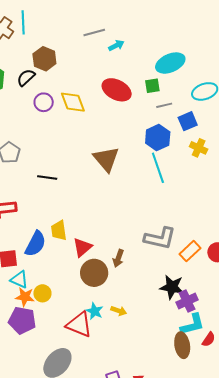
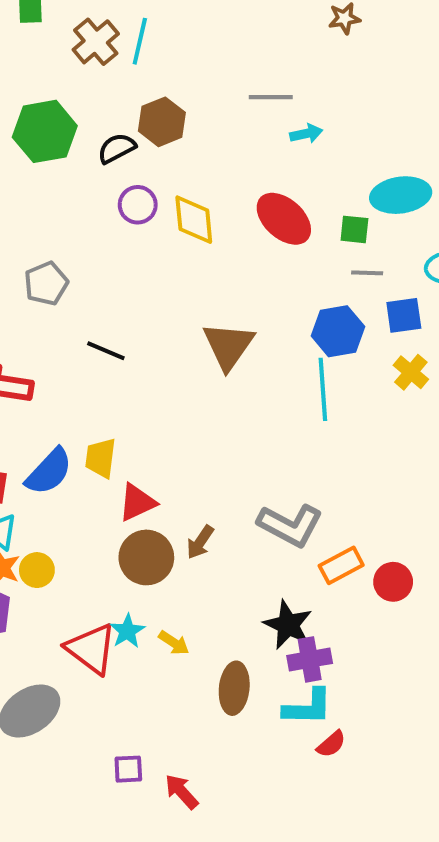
brown ellipse: (182, 345) -> (234, 688), moved

